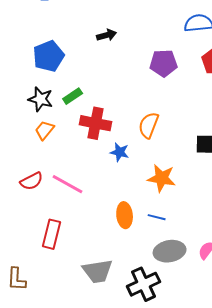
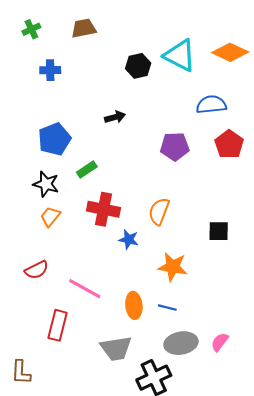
green rectangle: (73, 96) -> (87, 169), moved
pink line: (68, 184) -> (85, 289), moved
gray trapezoid: (98, 271) -> (116, 348), moved

